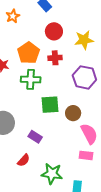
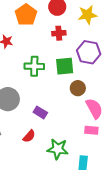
orange pentagon: (28, 53) -> (26, 15), moved
green cross: (31, 79) -> (34, 66), moved
green square: (50, 105) -> (65, 66), moved

